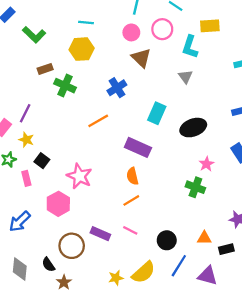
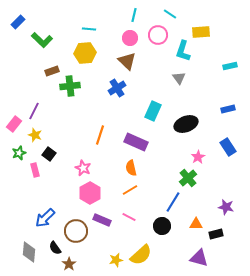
brown triangle: (141, 58) -> (127, 61), moved
green cross: (65, 86) -> (70, 86), turned -30
orange line: (98, 121) -> (100, 135), moved, turned -42
pink star: (79, 176) -> (83, 168), size x0.7
green cross: (195, 187) -> (188, 178), turned 30
pink hexagon: (58, 204) -> (90, 193), moved
blue arrow: (20, 221) -> (45, 218), moved
blue line: (179, 266) -> (173, 202), moved

